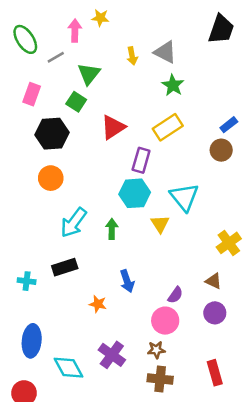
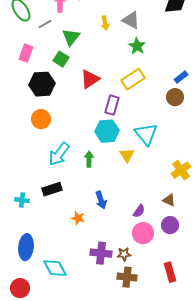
pink circle: (165, 321) -> (143, 233), moved
purple cross: (112, 355) -> (101, 253), moved, turned -30

